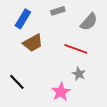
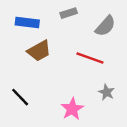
blue rectangle: (23, 19) -> (27, 22), turned 66
gray star: (79, 74) -> (107, 92), moved

